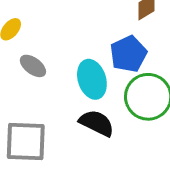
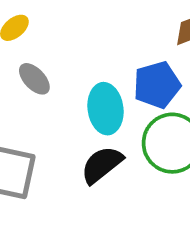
black semicircle: (97, 123) -> (102, 165), turned -75

